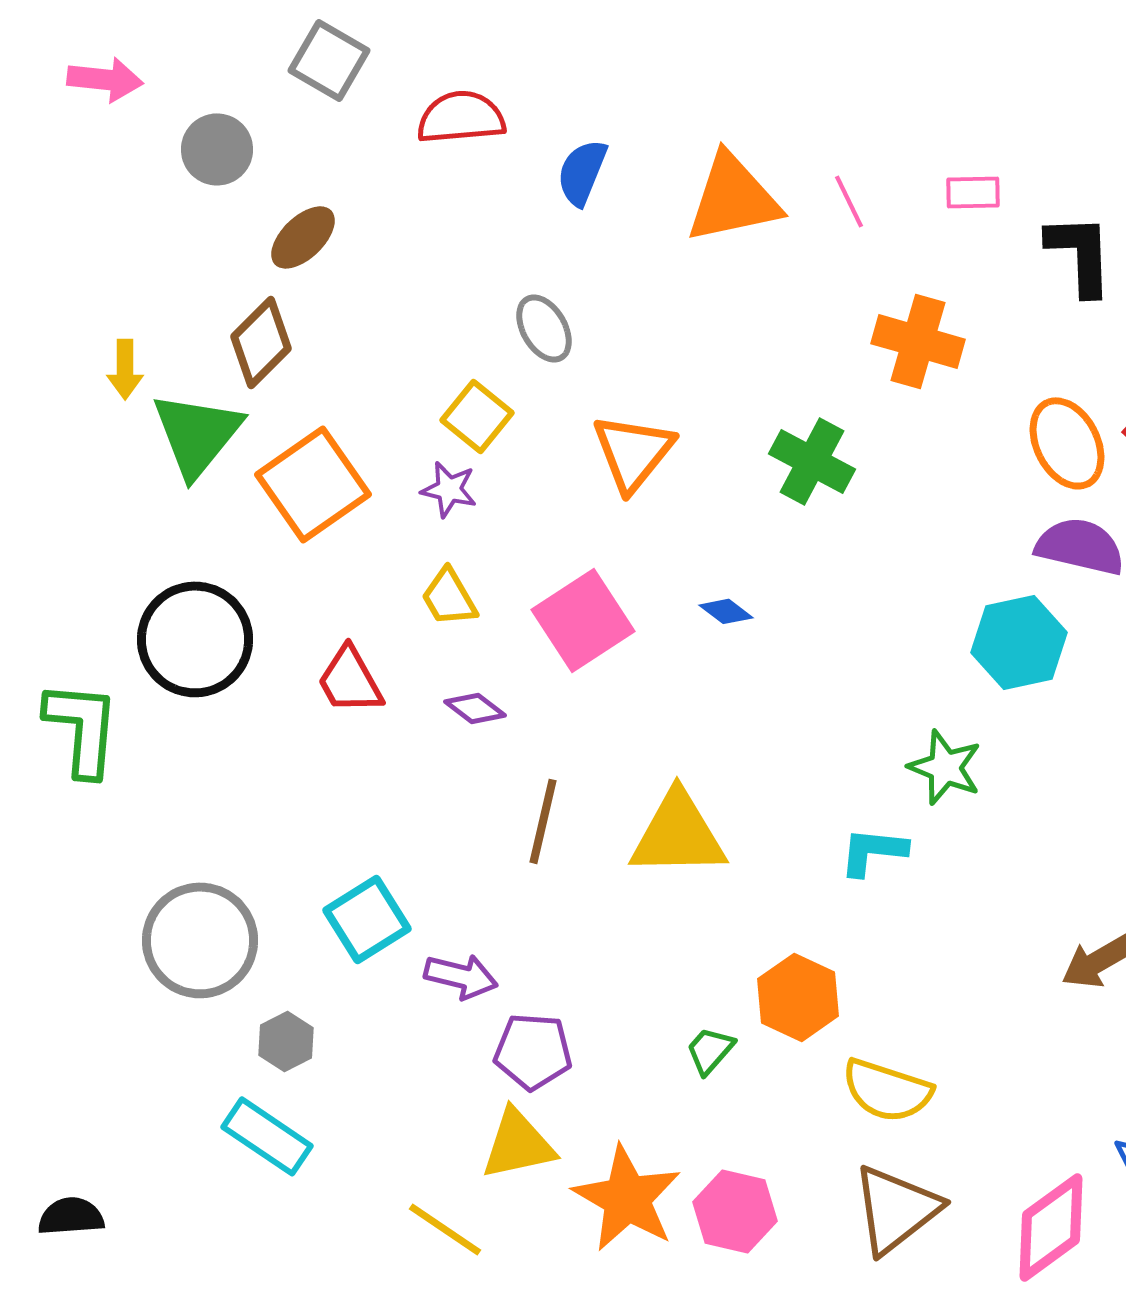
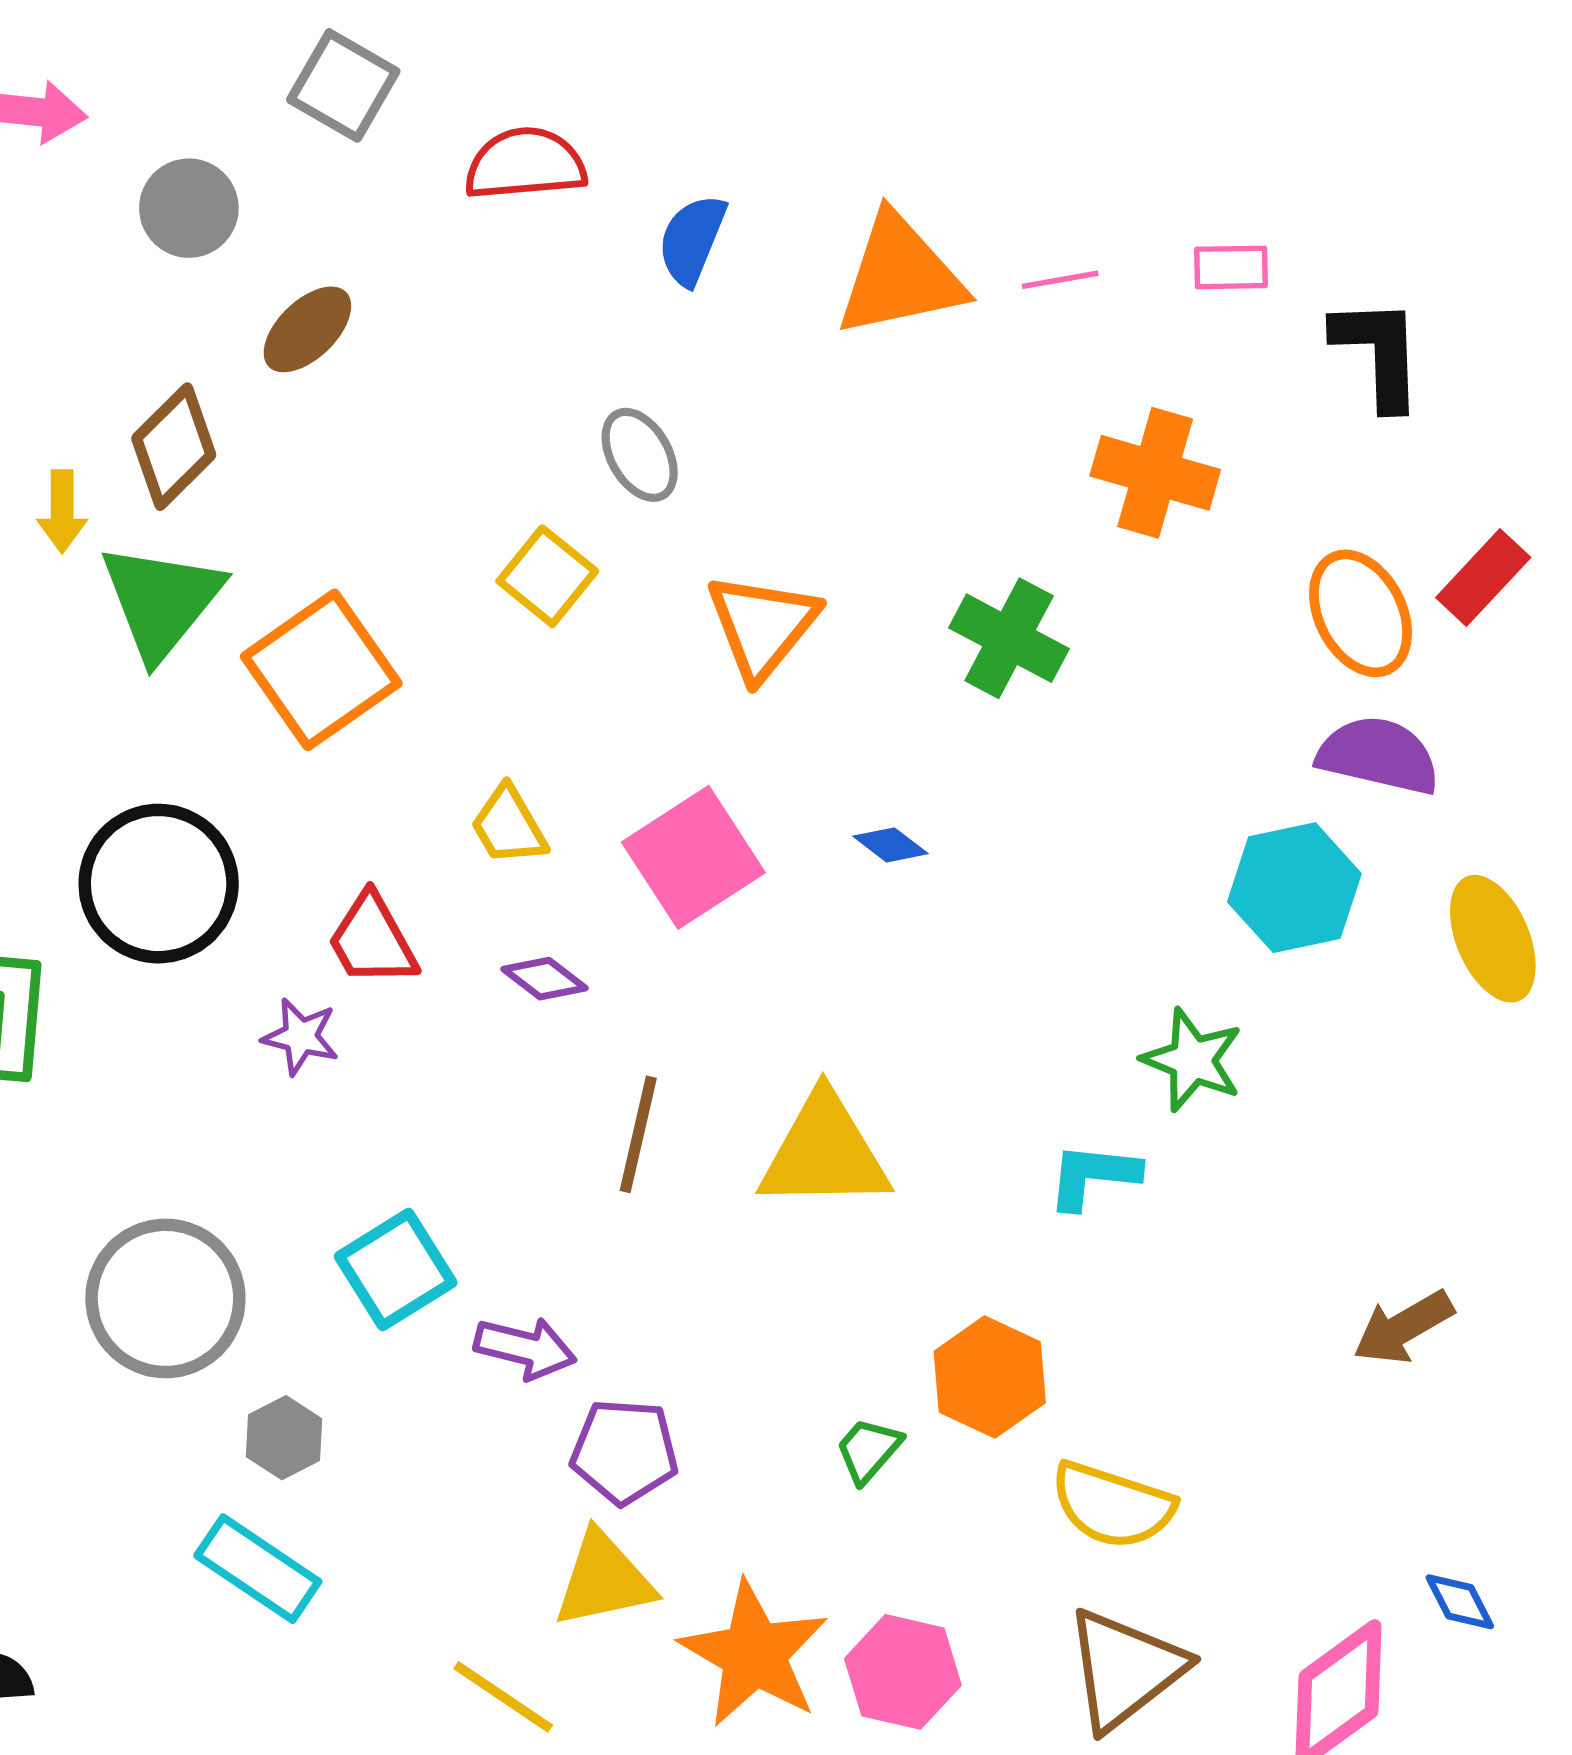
pink line: (849, 201) -> (1060, 280), turned -74
brown diamond: (261, 342) -> (174, 447), moved
purple star: (449, 489) -> (301, 1037), moved

